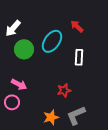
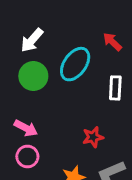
white arrow: (13, 28) -> (32, 40), moved
pink circle: (12, 102) -> (27, 156), moved

